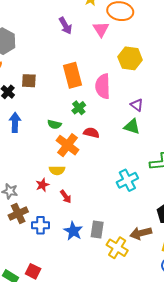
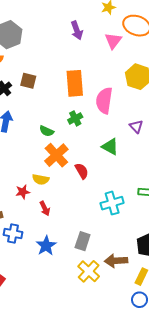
green triangle: (132, 127) -> (110, 147), moved
red semicircle: (91, 133) -> (82, 171), moved, turned 35
gray rectangle: (97, 230) -> (83, 241), moved

